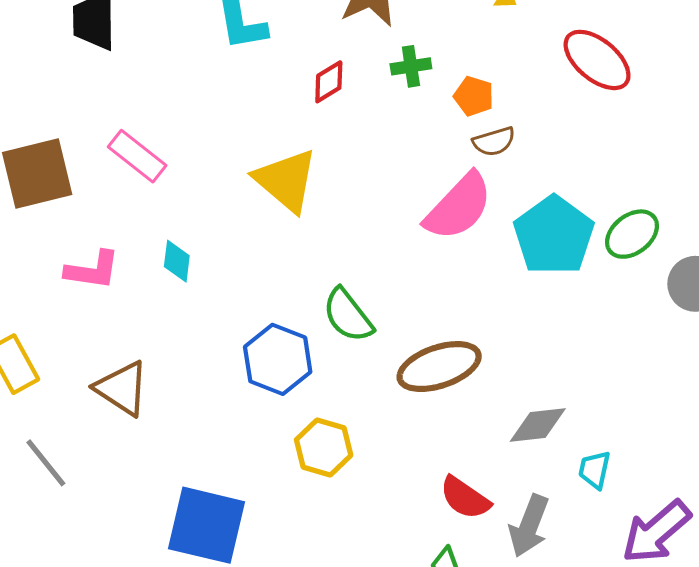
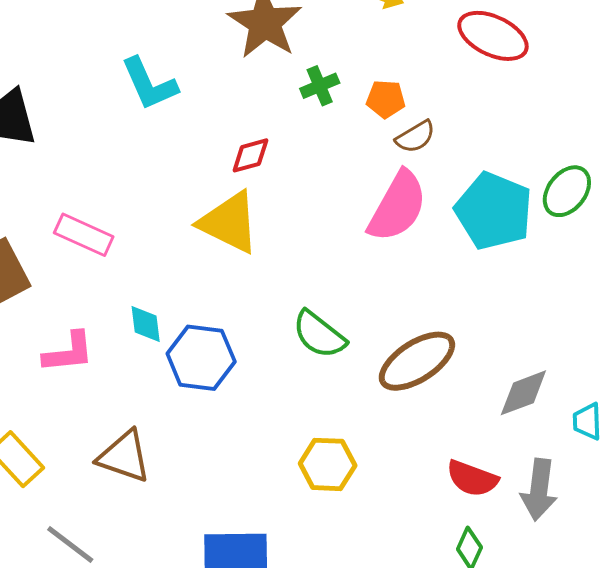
red diamond: (329, 82) -> (250, 155), moved, turned 30
blue hexagon: (278, 359) -> (201, 358), moved

